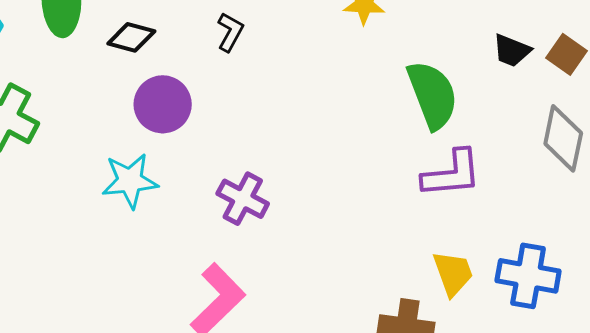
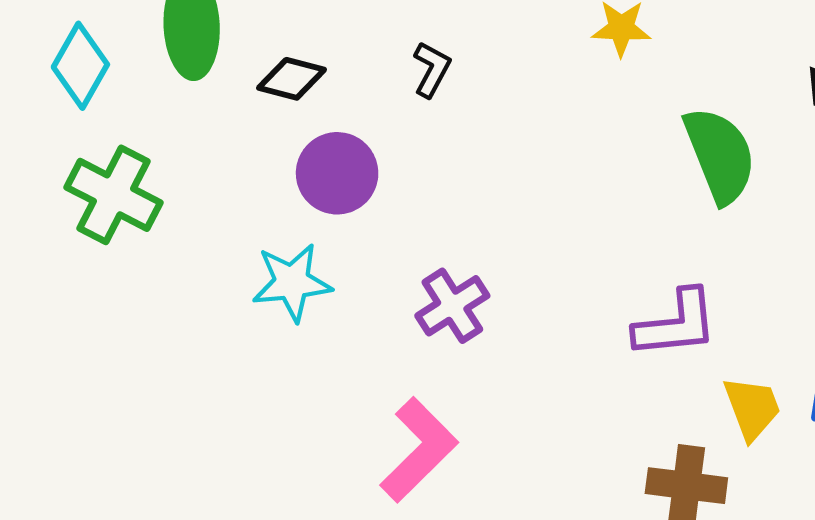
purple L-shape: (452, 174) -> (676, 324), moved
purple cross: (243, 199) -> (452, 306), turned 30

